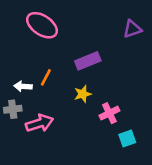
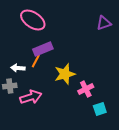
purple rectangle: (88, 61) -> (43, 49), moved
yellow star: (83, 94) -> (65, 74), size x1.5

